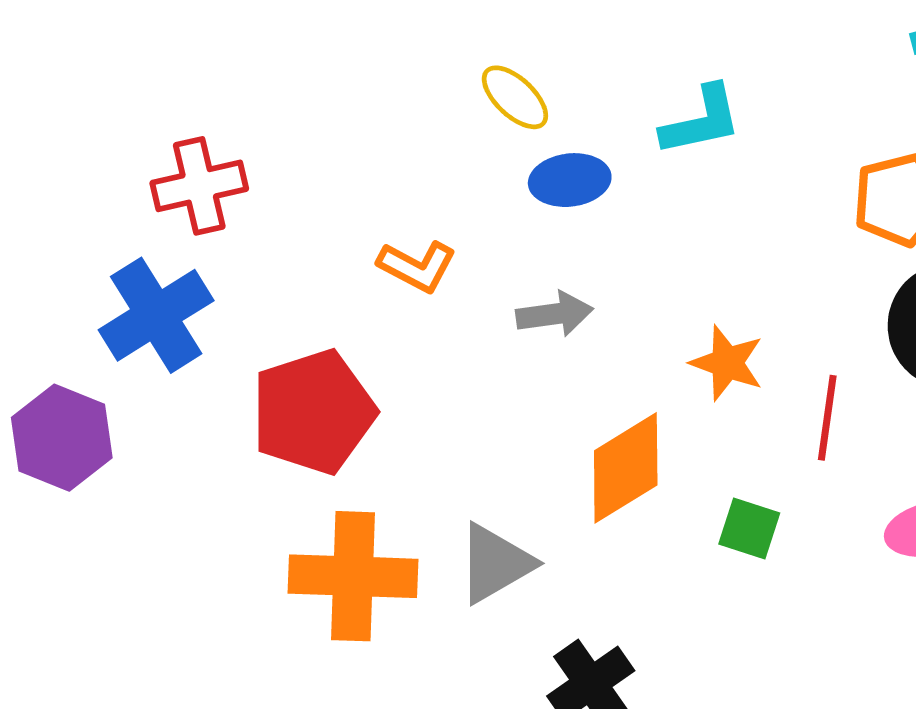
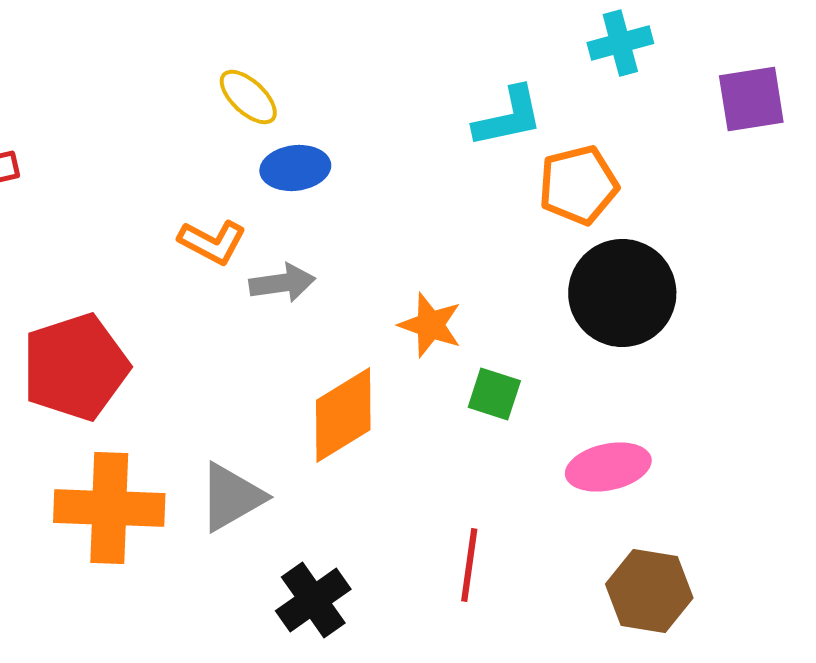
cyan L-shape: (701, 121) -> (508, 117), moved
orange L-shape: (417, 266) -> (212, 242), moved
red line: (827, 418) -> (469, 565), moved
green square: (749, 528) -> (494, 394), moved

